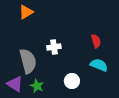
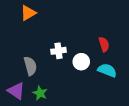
gray semicircle: (28, 61) -> (30, 66), size x0.7
white circle: (72, 81) -> (81, 62), moved

